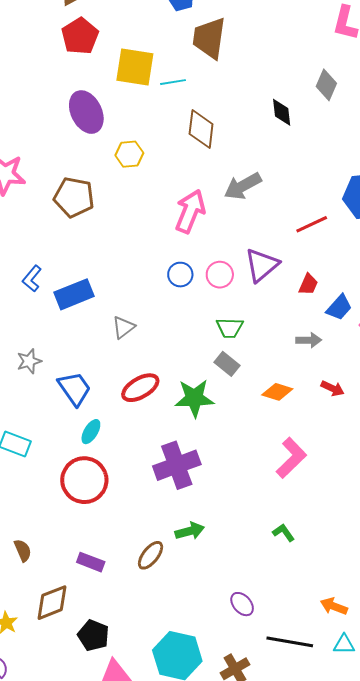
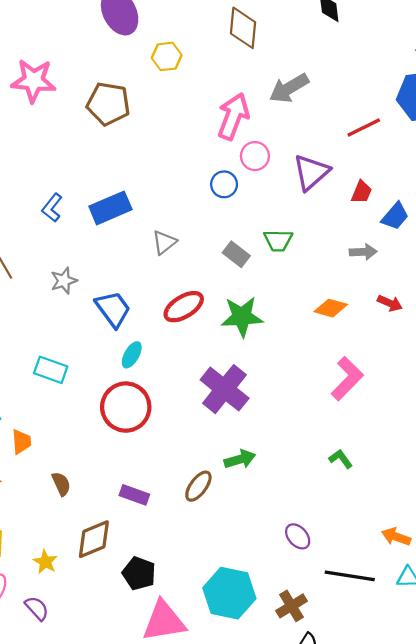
pink circle: (220, 275) -> (255, 156), moved
blue L-shape: (32, 279) -> (52, 208), moved
gray rectangle: (227, 364) -> (236, 254), moved
purple cross: (177, 465) -> (225, 389), turned -30

